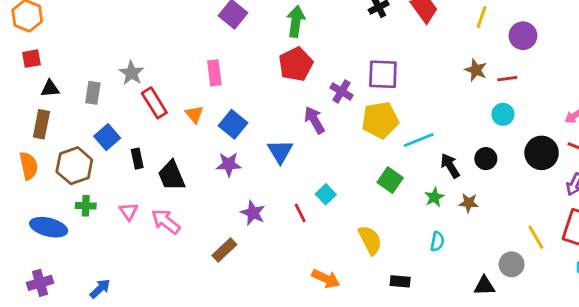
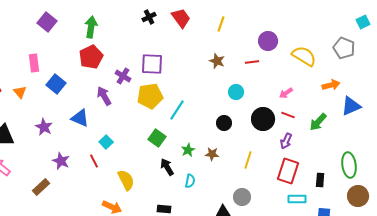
purple circle: (523, 36) -> (268, 41), moved
red line: (507, 79) -> (252, 62), moved
blue square: (233, 124) -> (56, 84), moved
cyan line: (419, 140) -> (177, 110), turned -35
blue triangle: (280, 151) -> (80, 118), turned -36
purple star: (229, 164) -> (44, 127), turned 30
black arrow: (450, 166) -> (167, 167), moved
cyan square: (326, 194) -> (106, 142), moved
yellow line: (536, 237) -> (248, 160), moved, turned 48
yellow semicircle: (370, 240) -> (126, 180), moved

